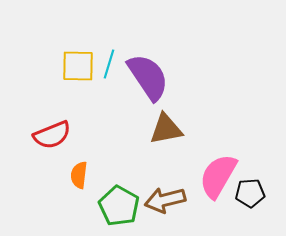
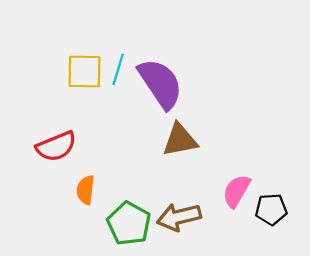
pink semicircle: (218, 176) -> (236, 191), size x0.7

